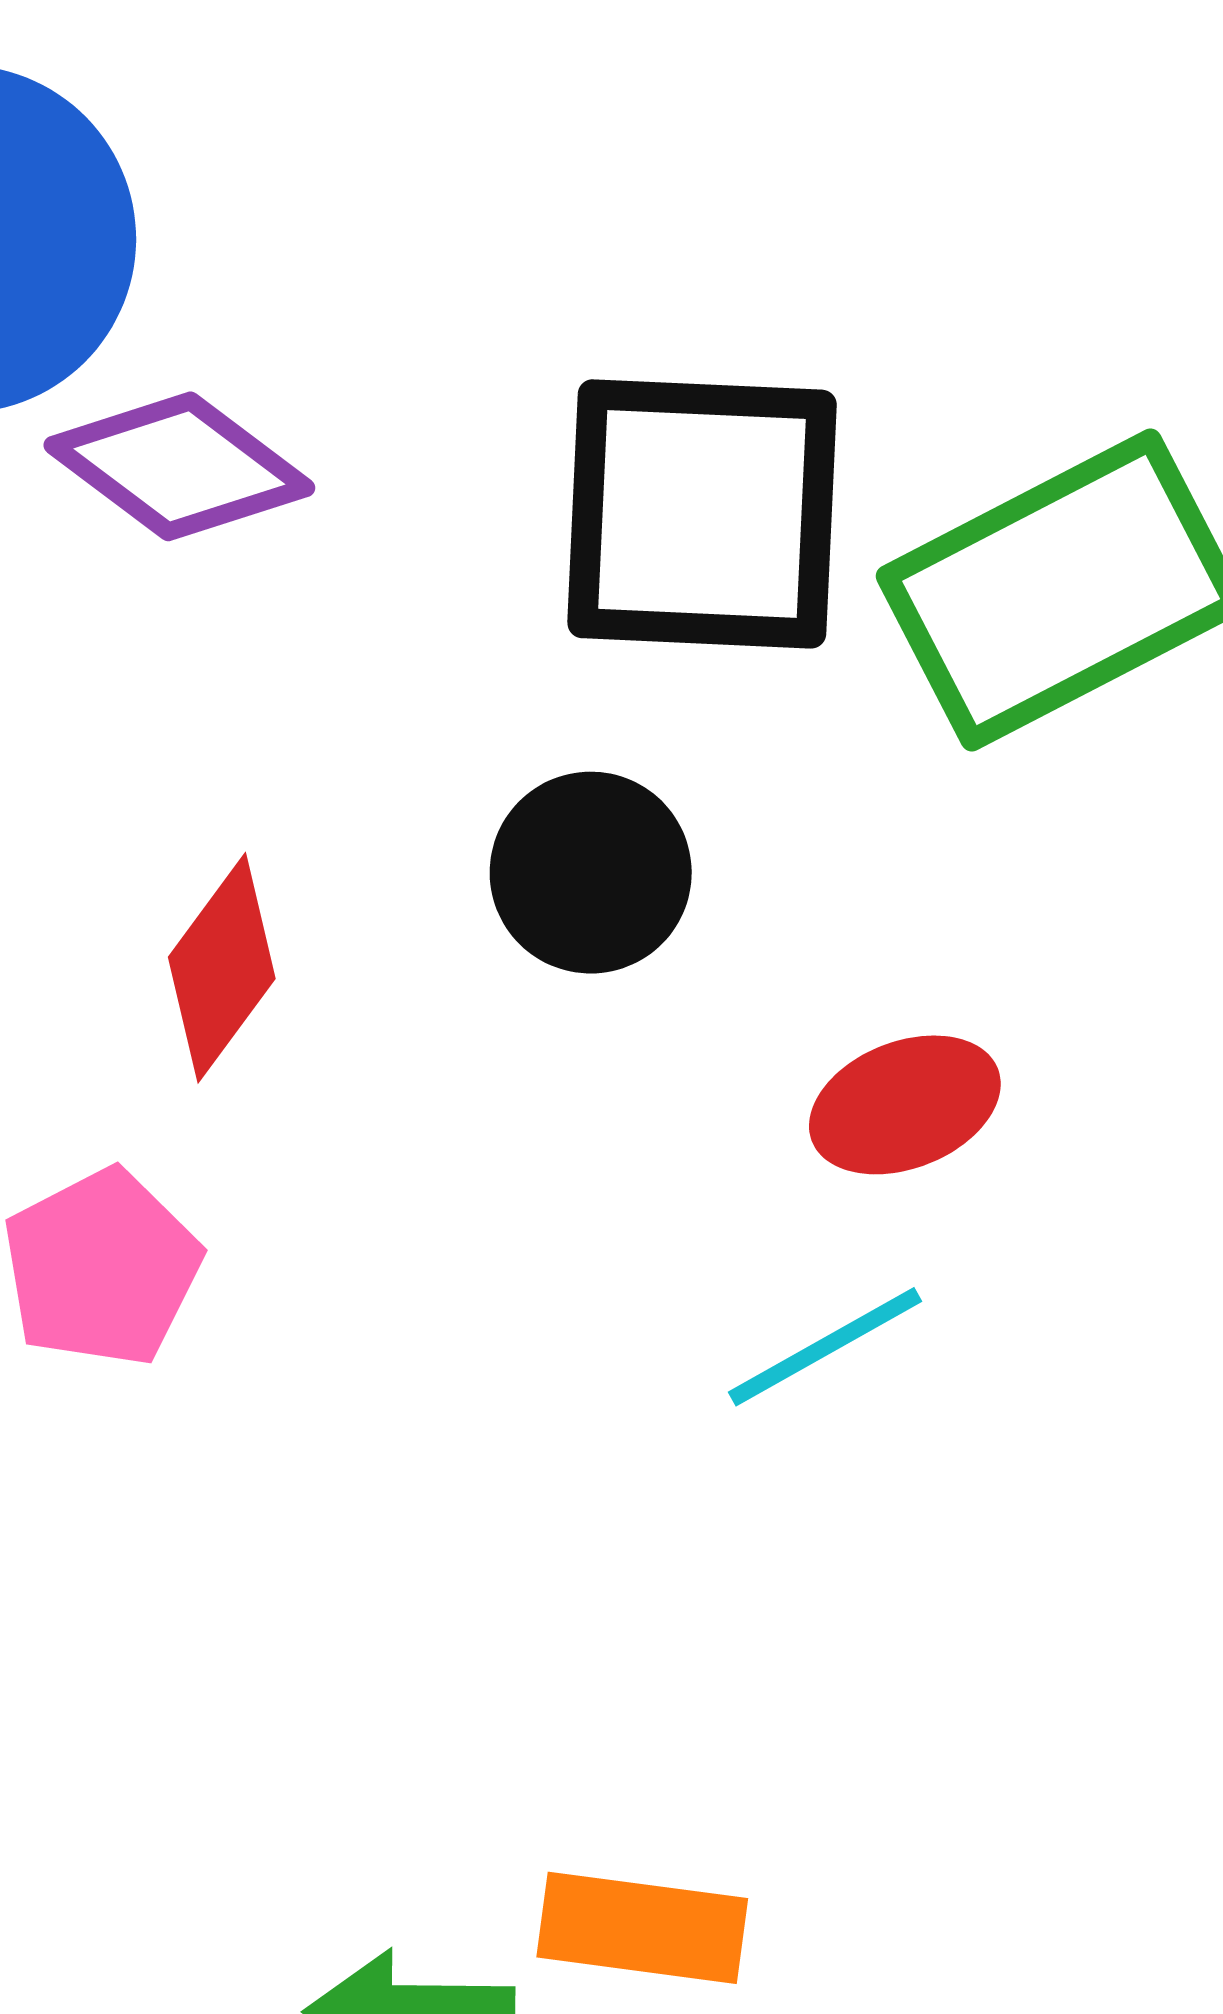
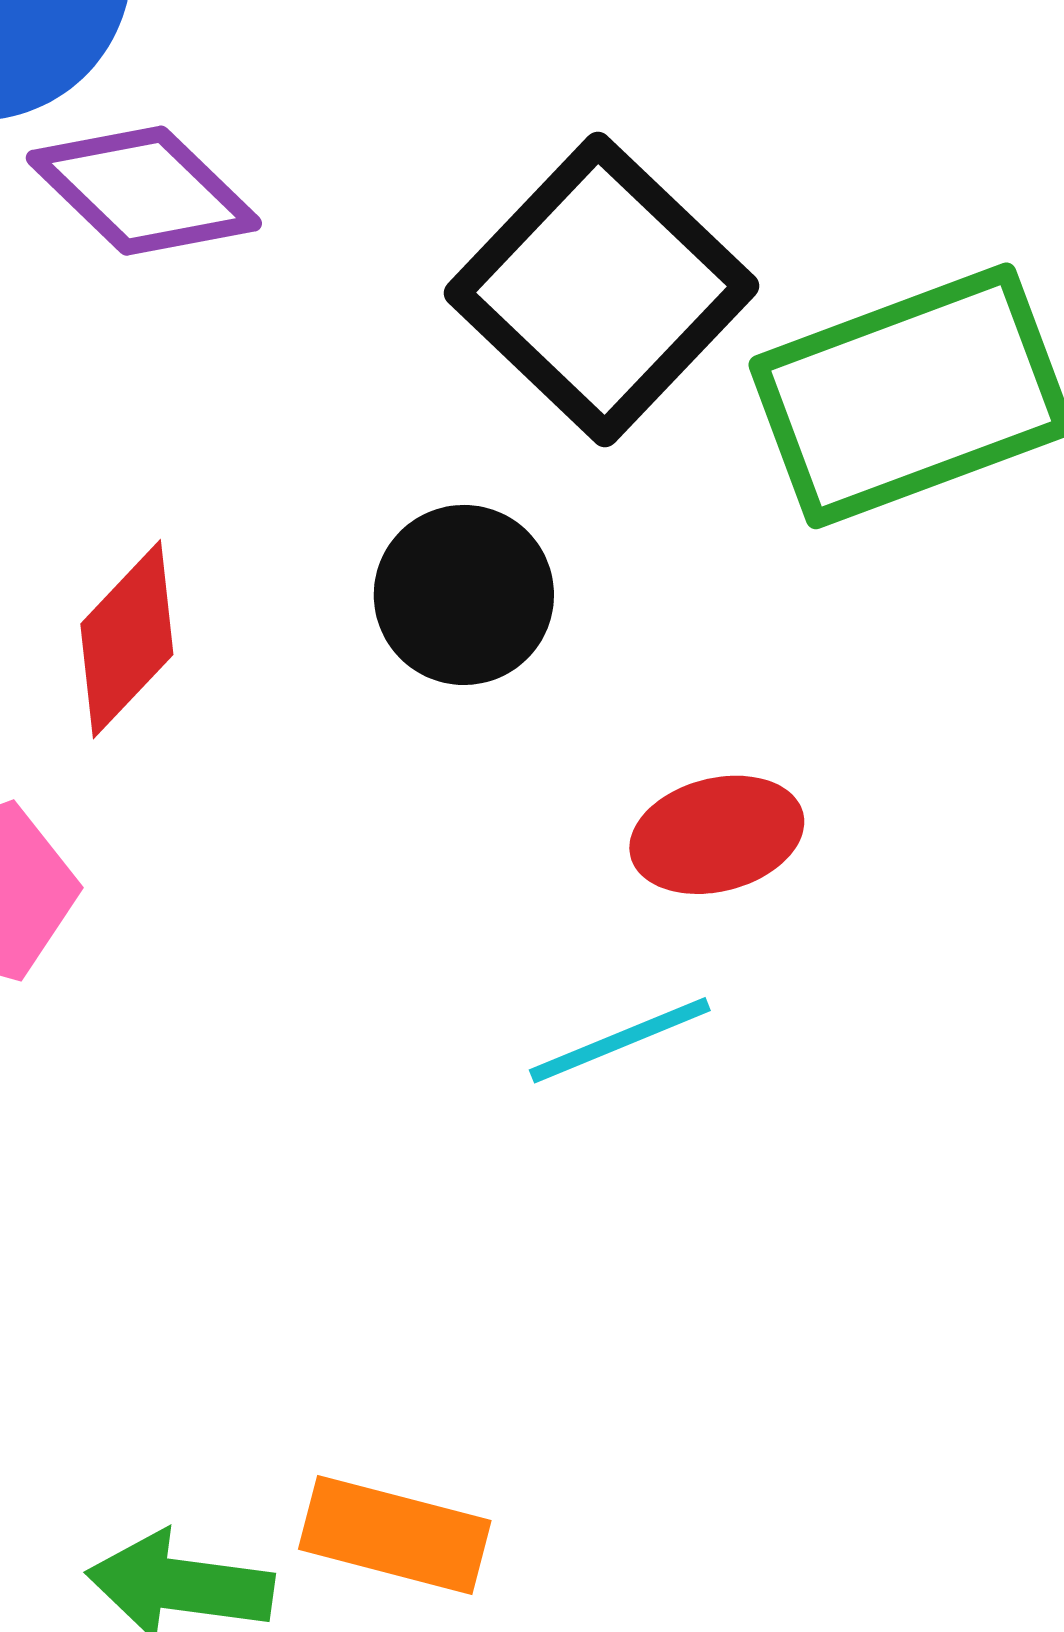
black square: (702, 514) -> (601, 289), turned 34

